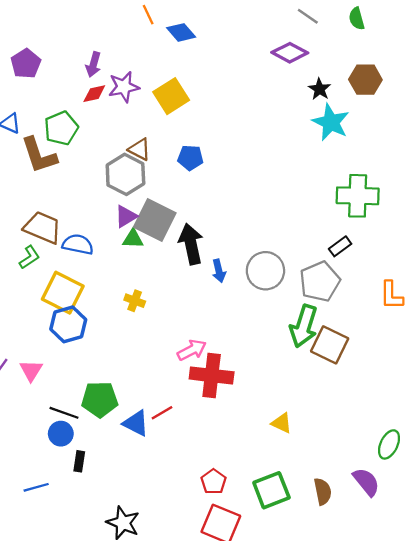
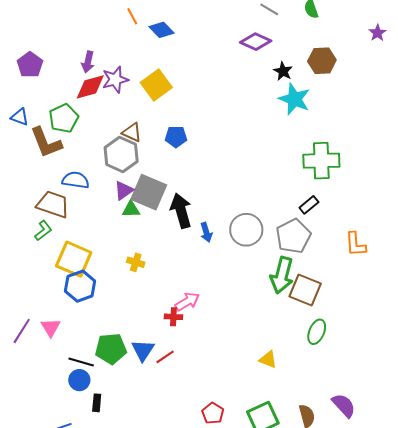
red diamond: (94, 94) -> (90, 87), size x1.5
blue semicircle: (78, 244) -> (76, 180), moved
red cross: (212, 375) -> (173, 317), moved, size x0.5
blue triangle: (136, 423) -> (143, 350), moved, turned 40
green ellipse: (389, 444) -> (317, 332), moved

